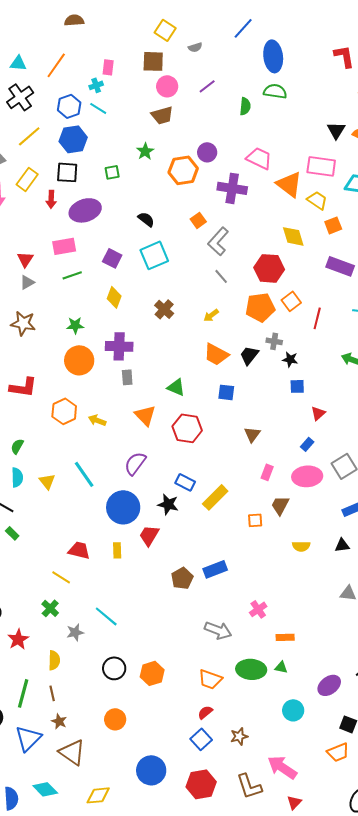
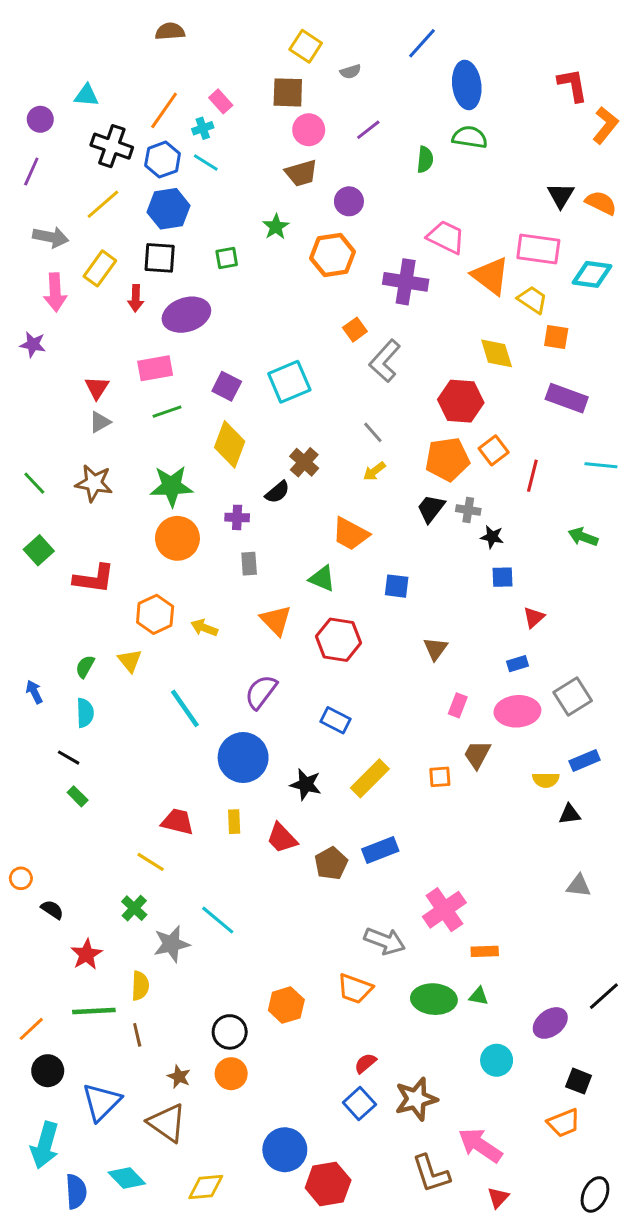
orange line: (56, 65) -> (164, 110), moved
pink rectangle: (108, 67) -> (221, 101), turned -49
black cross: (20, 97) -> (112, 146), moved, turned -36
purple circle: (207, 152) -> (349, 201), moved
black semicircle: (146, 219) -> (277, 492), moved, turned 102
orange square: (333, 225) -> (556, 337), turned 30
gray line: (221, 276) -> (373, 432), moved
yellow diamond: (114, 297) -> (230, 444), size x1.4
green star: (75, 325) -> (171, 486), size x1.6
purple cross: (119, 346) -> (237, 517), size x0.6
orange trapezoid: (216, 354) -> (350, 534), moved
black trapezoid: (249, 355) -> (431, 509), moved
blue rectangle: (307, 444) -> (517, 664), turned 32
yellow triangle: (47, 481) -> (130, 661), moved
yellow rectangle: (215, 497) -> (370, 778), moved
black star: (168, 504) -> (306, 784), moved
red trapezoid: (149, 535) -> (282, 838), moved, turned -75
yellow semicircle: (301, 546) -> (546, 780), moved
pink cross: (258, 609) -> (444, 910), size x1.6
gray star: (75, 632) -> (171, 944), size x1.4
black circle: (114, 668) -> (230, 1032), moved
orange trapezoid: (210, 679) -> (355, 989), moved
green line: (23, 693) -> (94, 1011), moved, turned 72
brown star: (59, 721) -> (179, 1077), moved
brown star: (239, 736) -> (416, 1099), size x1.6
red hexagon: (201, 784) -> (328, 1184), moved

